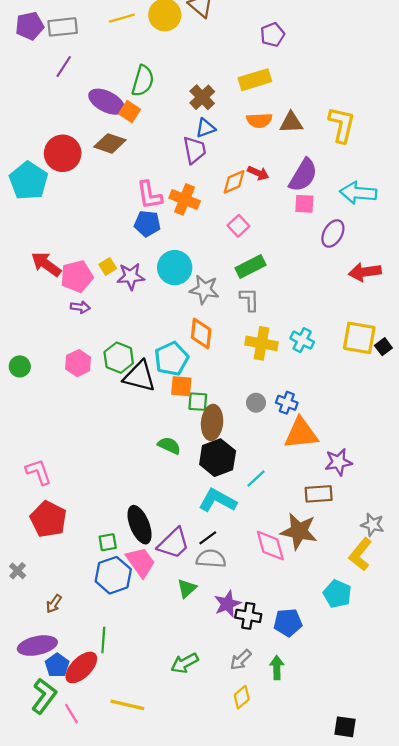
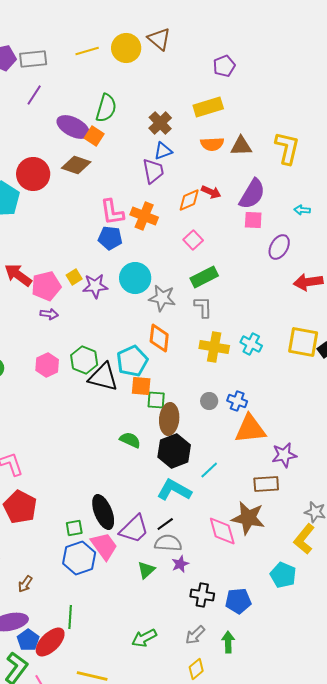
cyan arrow: (358, 193) -> (302, 210), size x0.5
purple star: (227, 604) -> (180, 564), moved, size x0.7

